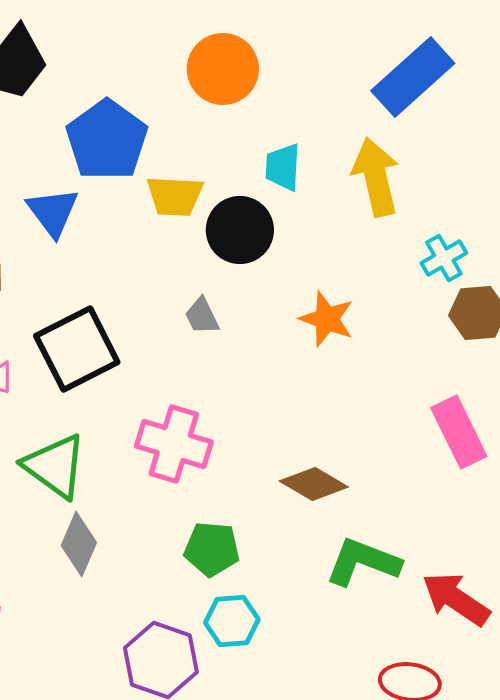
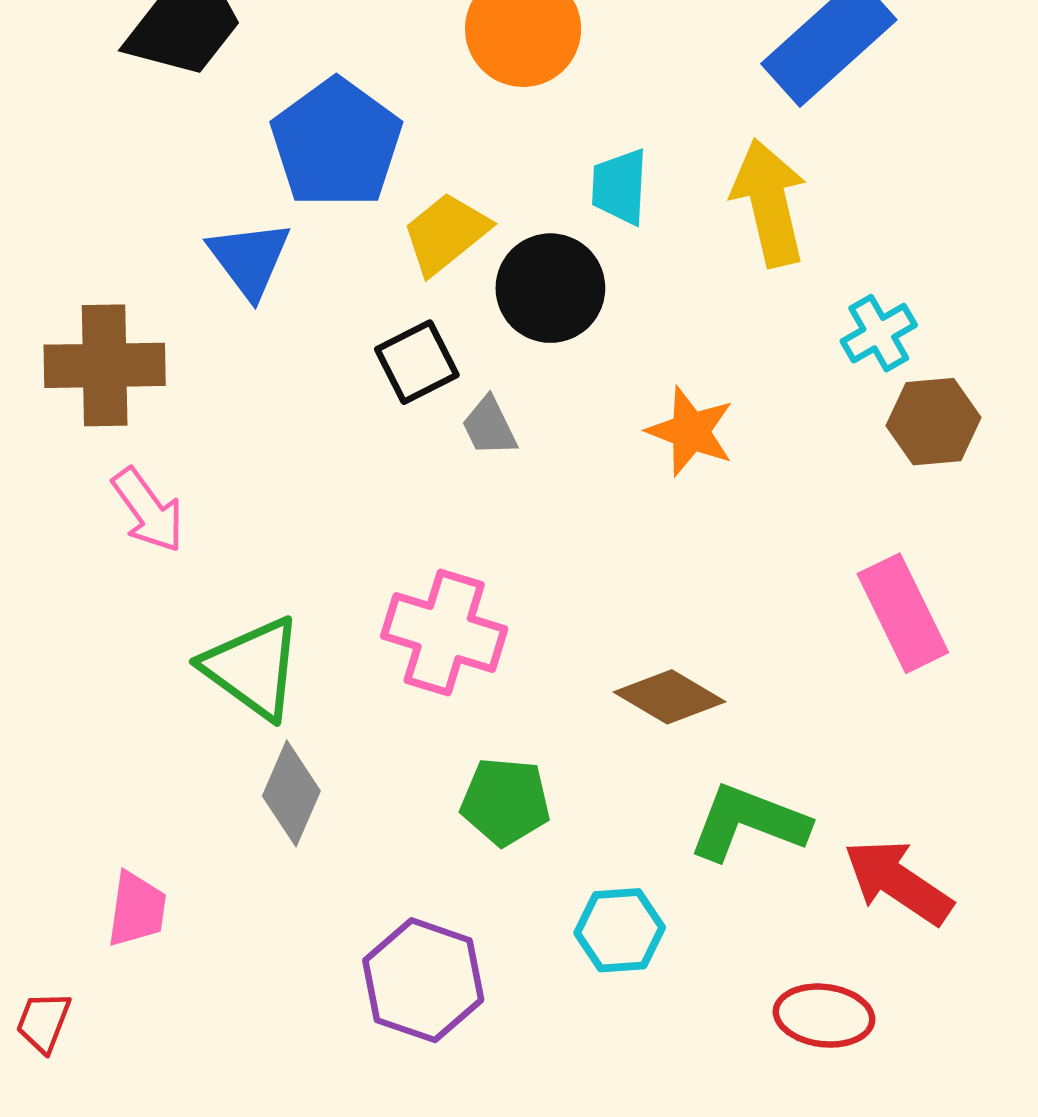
yellow trapezoid: (175, 196) -> (446, 233), turned 138
black square: (77, 349) -> (417, 362), moved, size x0.6
cyan hexagon: (232, 621) -> (620, 930), moved

